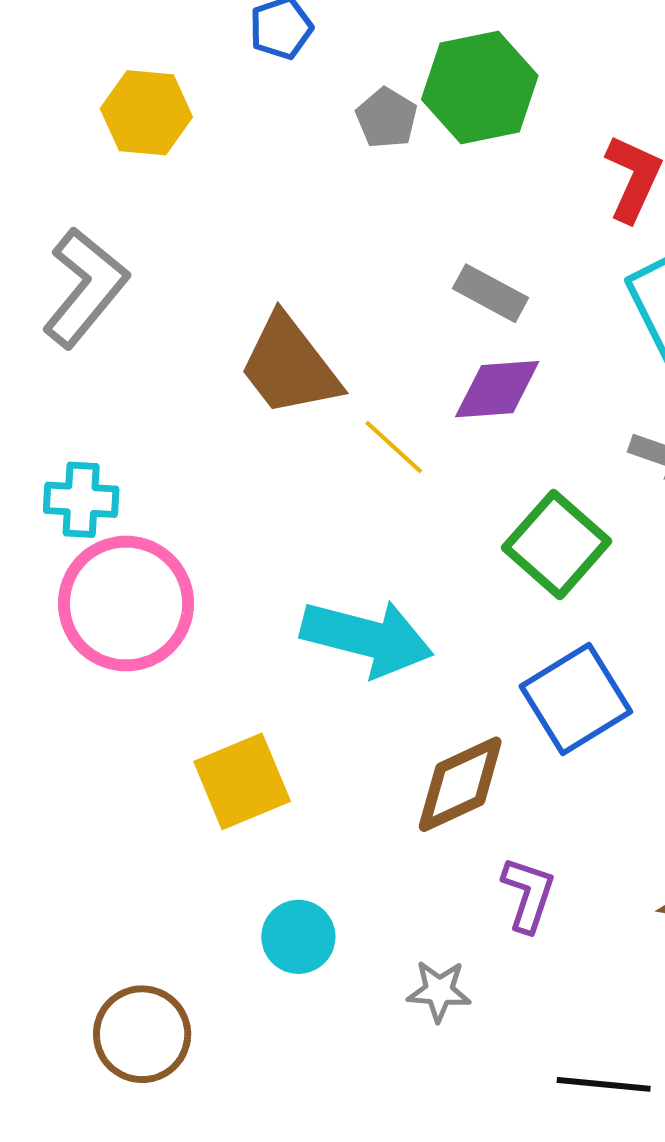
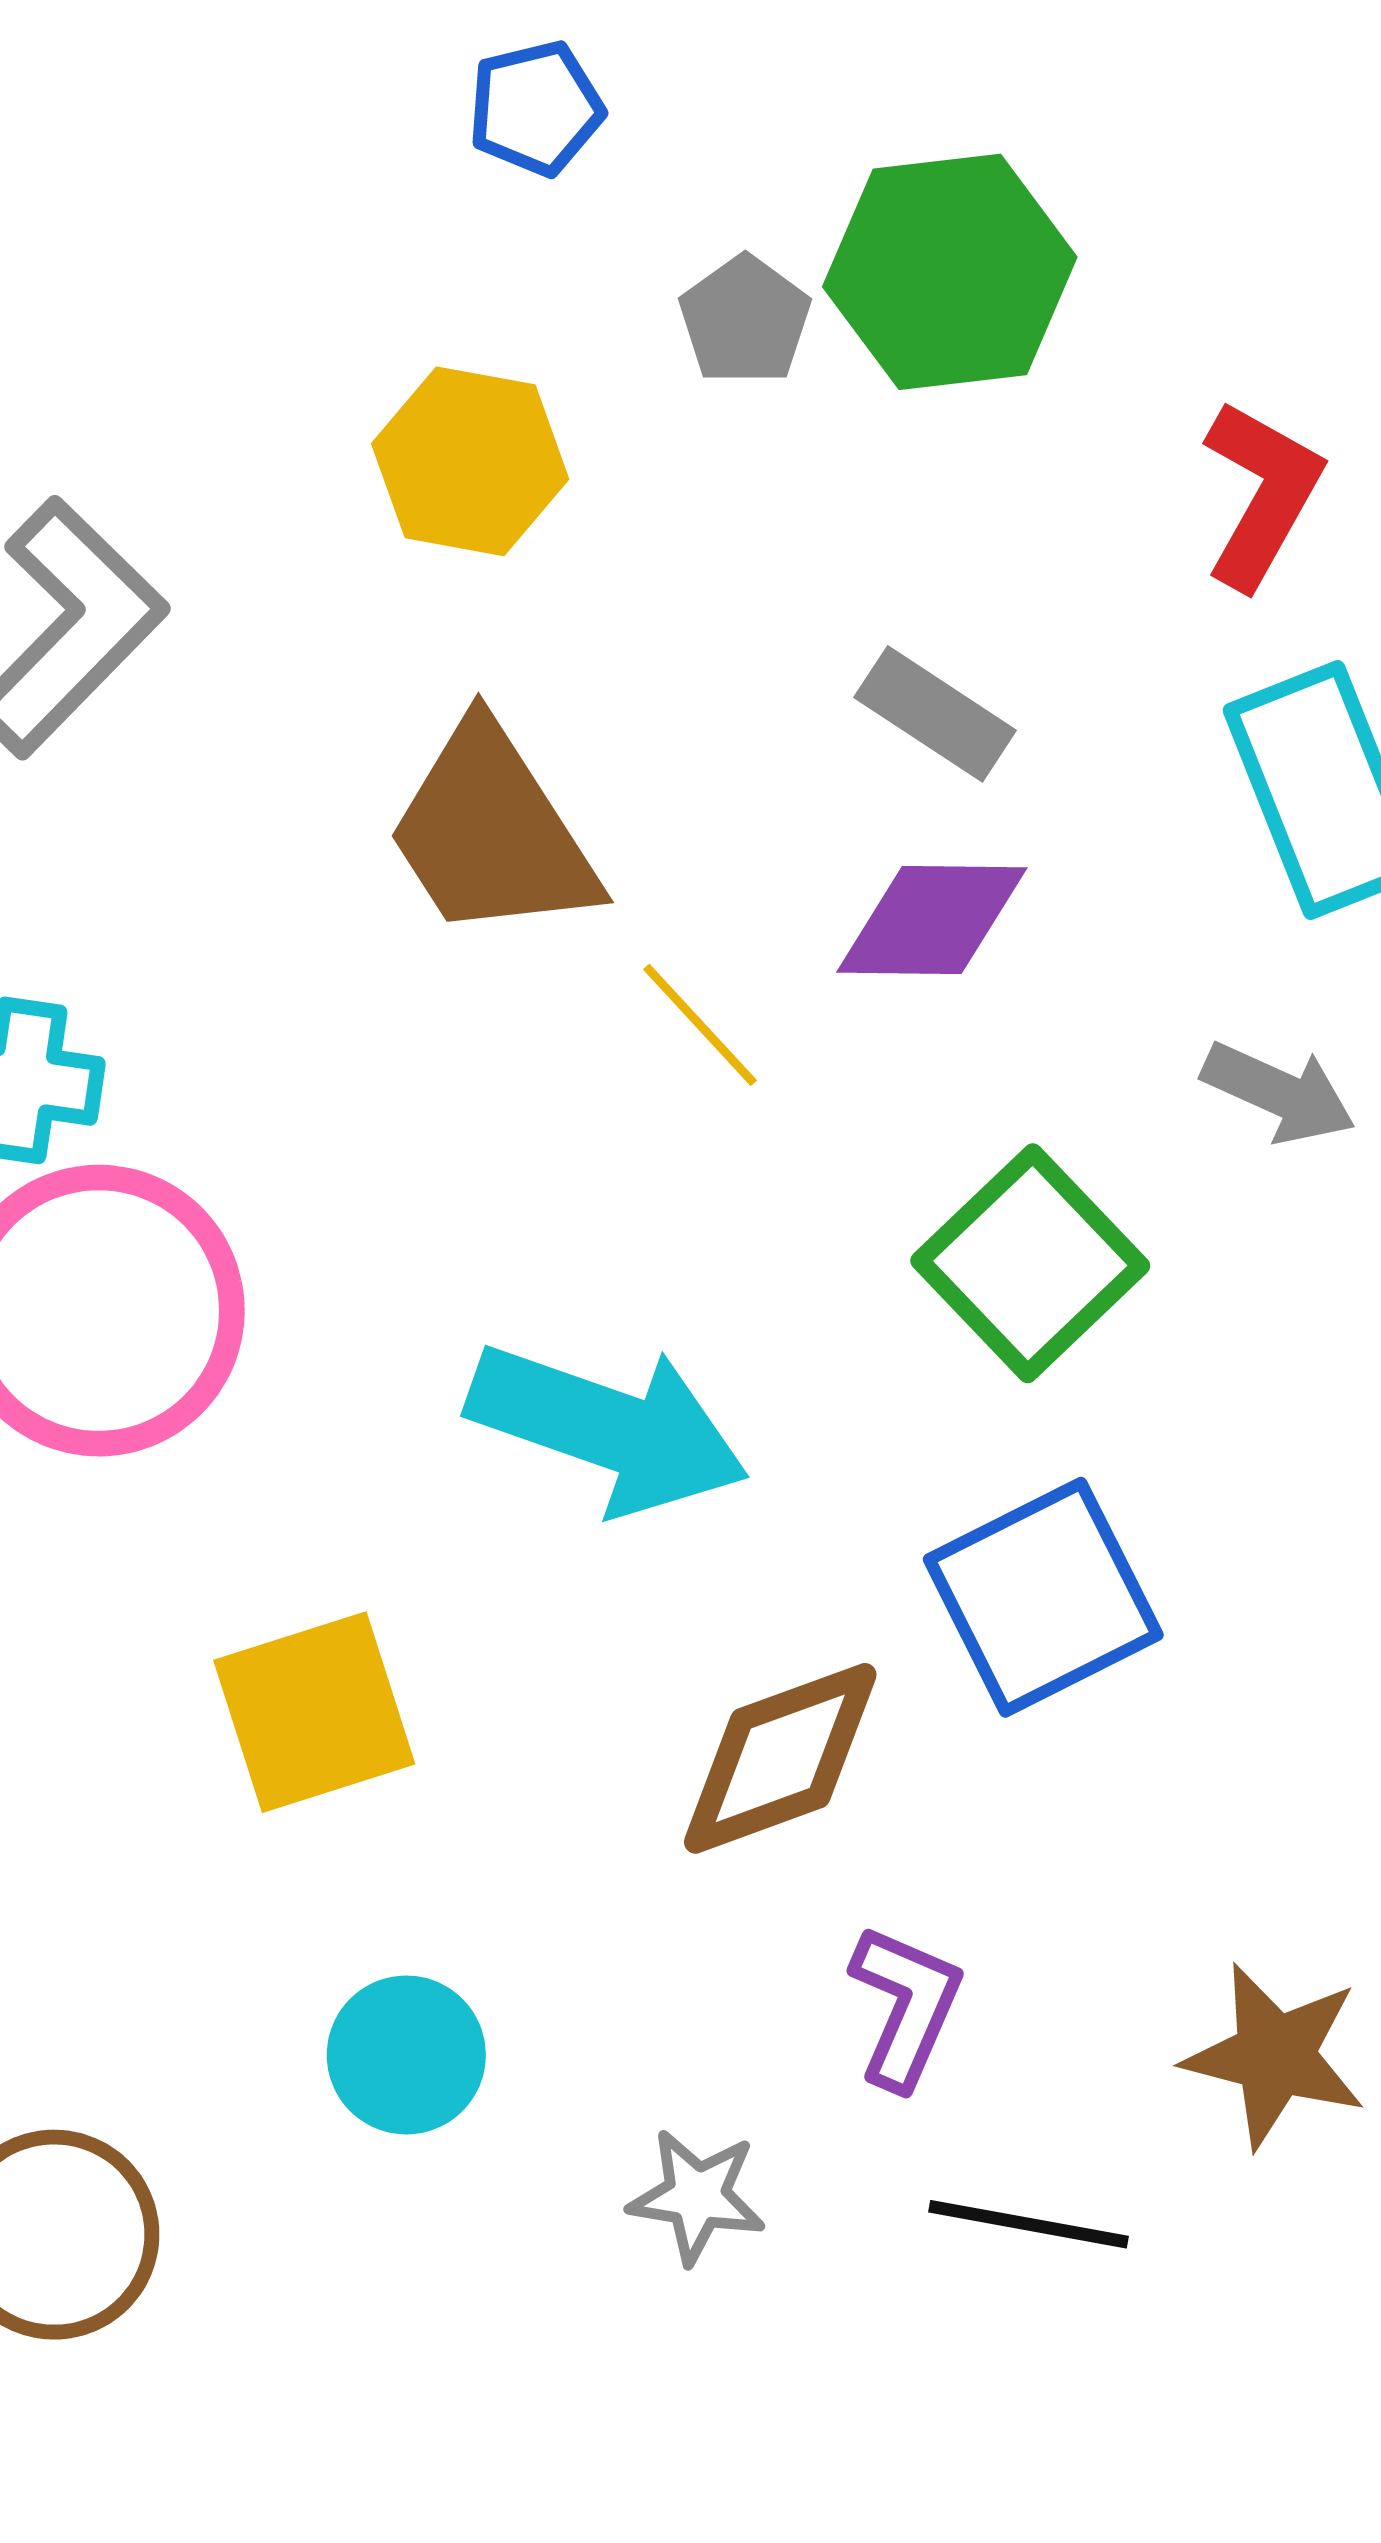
yellow hexagon: (146, 113) -> (470, 461), moved
black line: (604, 1084) -> (1029, 2224), moved

